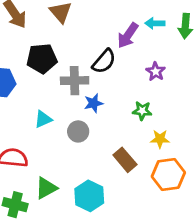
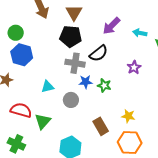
purple arrow: (128, 35) -> (112, 26), moved
black pentagon: (42, 59) -> (71, 36), moved
green star: (142, 111) -> (104, 85), moved
green triangle: (46, 188) -> (43, 121), moved, turned -30

